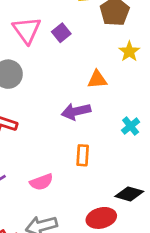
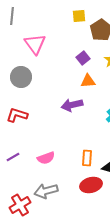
purple square: (61, 33) -> (83, 58), moved
orange rectangle: (83, 155) -> (87, 158), moved

